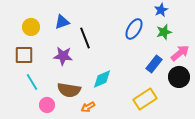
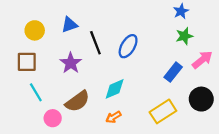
blue ellipse: (134, 29) -> (128, 46), moved
purple star: (63, 56) -> (71, 63), turned 30
black circle: (179, 77) -> (201, 99), moved
brown semicircle: (69, 90) -> (77, 101), turned -45
orange arrow: (88, 107) -> (113, 117), moved

